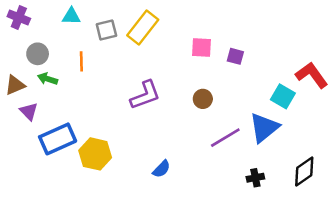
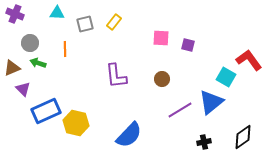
yellow rectangle: (143, 28) -> (114, 22), size x0.6
purple L-shape: (145, 95) -> (116, 76), turned 104
blue semicircle: (161, 169) -> (129, 135), size x1.8

